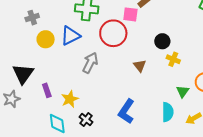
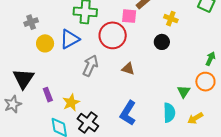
yellow cross: (173, 59) -> (171, 19), moved
brown triangle: (140, 66) -> (128, 69), moved, turned -32
black cross: (86, 120) -> (88, 122), size x1.5

